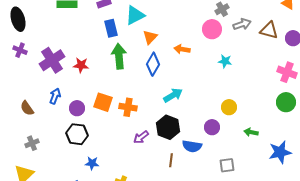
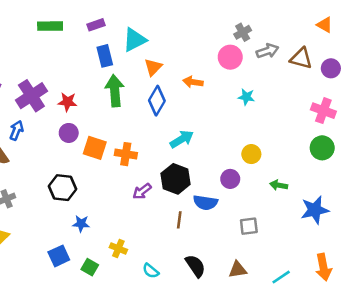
blue arrow: (55, 96) -> (17, 130), moved
purple circle: (77, 108) -> (69, 133), moved

